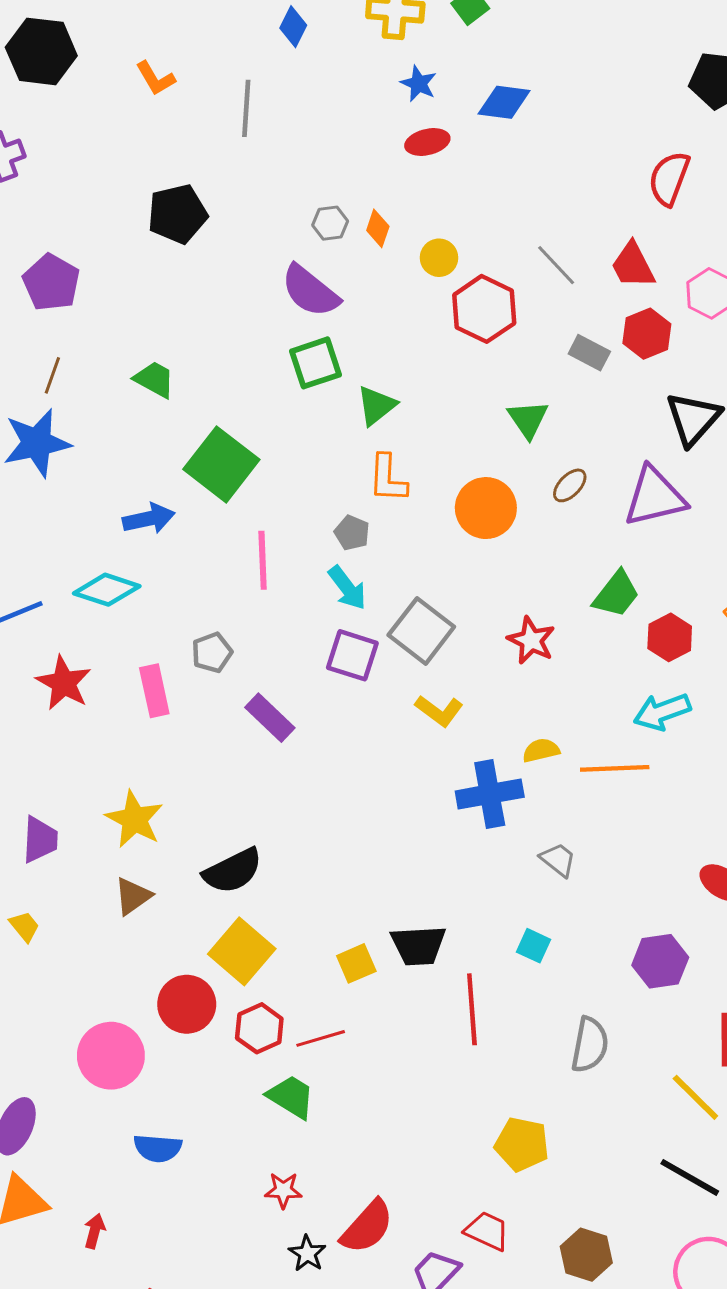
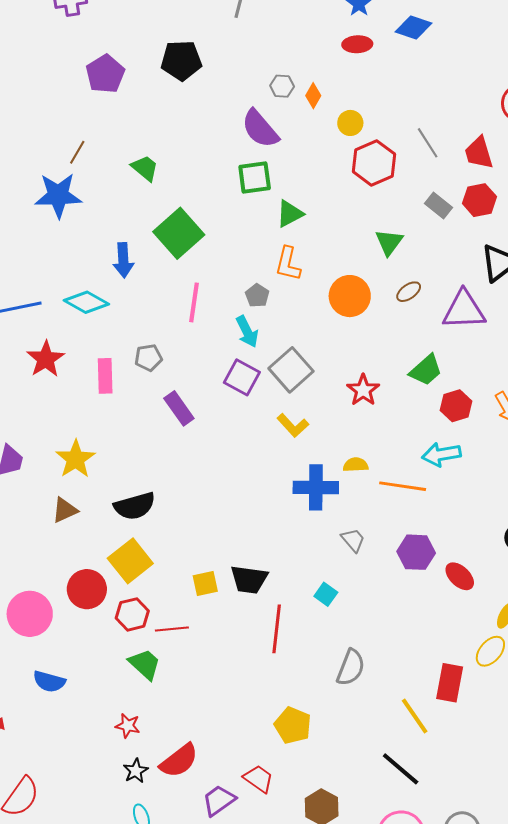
purple pentagon: (51, 282) -> (105, 74), moved
blue arrow: (149, 519) -> (123, 260), turned 88
purple hexagon: (660, 961) -> (416, 552), moved

